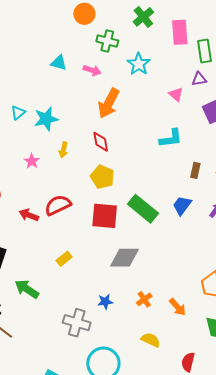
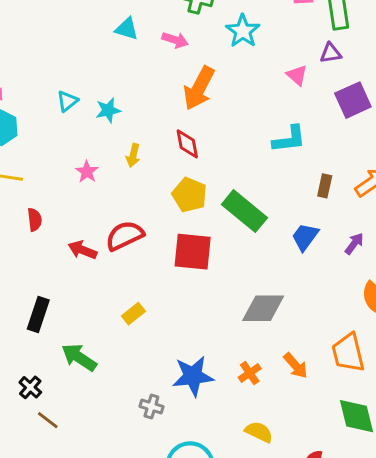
cyan star: (46, 119) -> (108, 110), size x0.7
green rectangle: (143, 209) -> (244, 211), moved
gray diamond: (124, 258) -> (263, 308), moved
blue star: (105, 302) -> (193, 376), size x1.8
orange arrow: (178, 307) -> (296, 366), moved
gray cross: (77, 323) -> (151, 406), size x0.6

